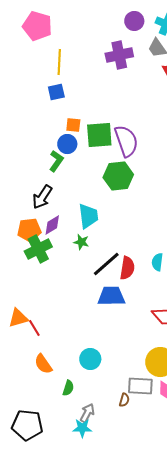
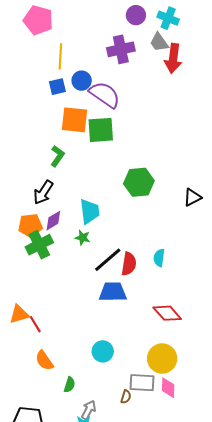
orange square: (73, 125) -> (75, 120), size x1.8
purple semicircle: (126, 141) -> (105, 95), moved, turned -36
blue circle: (67, 144) -> (82, 81), moved
green hexagon: (118, 176) -> (139, 182), moved
cyan circle: (90, 359) -> (103, 351), moved

